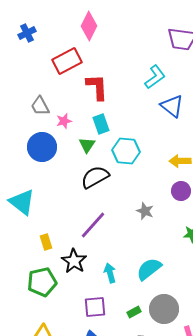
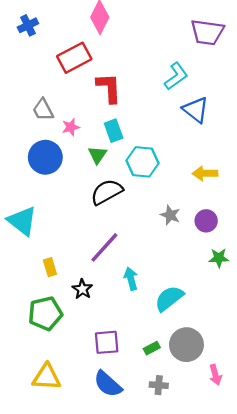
purple circle: (181, 191) -> (206, 221), moved
gray star: (145, 211) -> (170, 215), moved
black star: (74, 261) -> (82, 289), size x0.7
cyan arrow: (110, 273) -> (131, 279), moved

